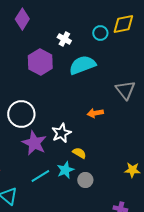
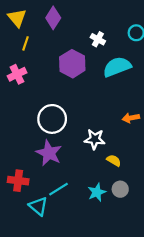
white star: (61, 133) -> (95, 139), turned 30
purple star: (34, 143) -> (49, 153), moved
cyan star: (65, 170) -> (97, 192), moved
cyan line: (40, 176) -> (59, 189), moved

